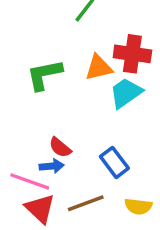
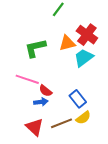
red cross: (132, 54) -> (87, 35), turned 30
pink line: (30, 181) -> (27, 79), moved
yellow semicircle: (138, 206) -> (83, 118), moved, turned -42

